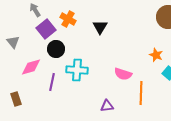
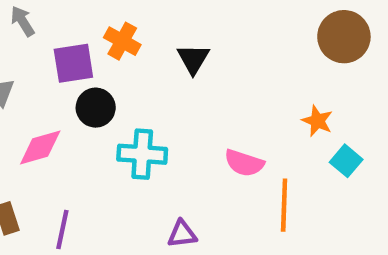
gray arrow: (35, 10) -> (22, 21), moved
purple square: (46, 29) -> (73, 63), turned 30
purple line: (52, 82) -> (62, 230), moved
purple triangle: (107, 106) -> (182, 234), moved

